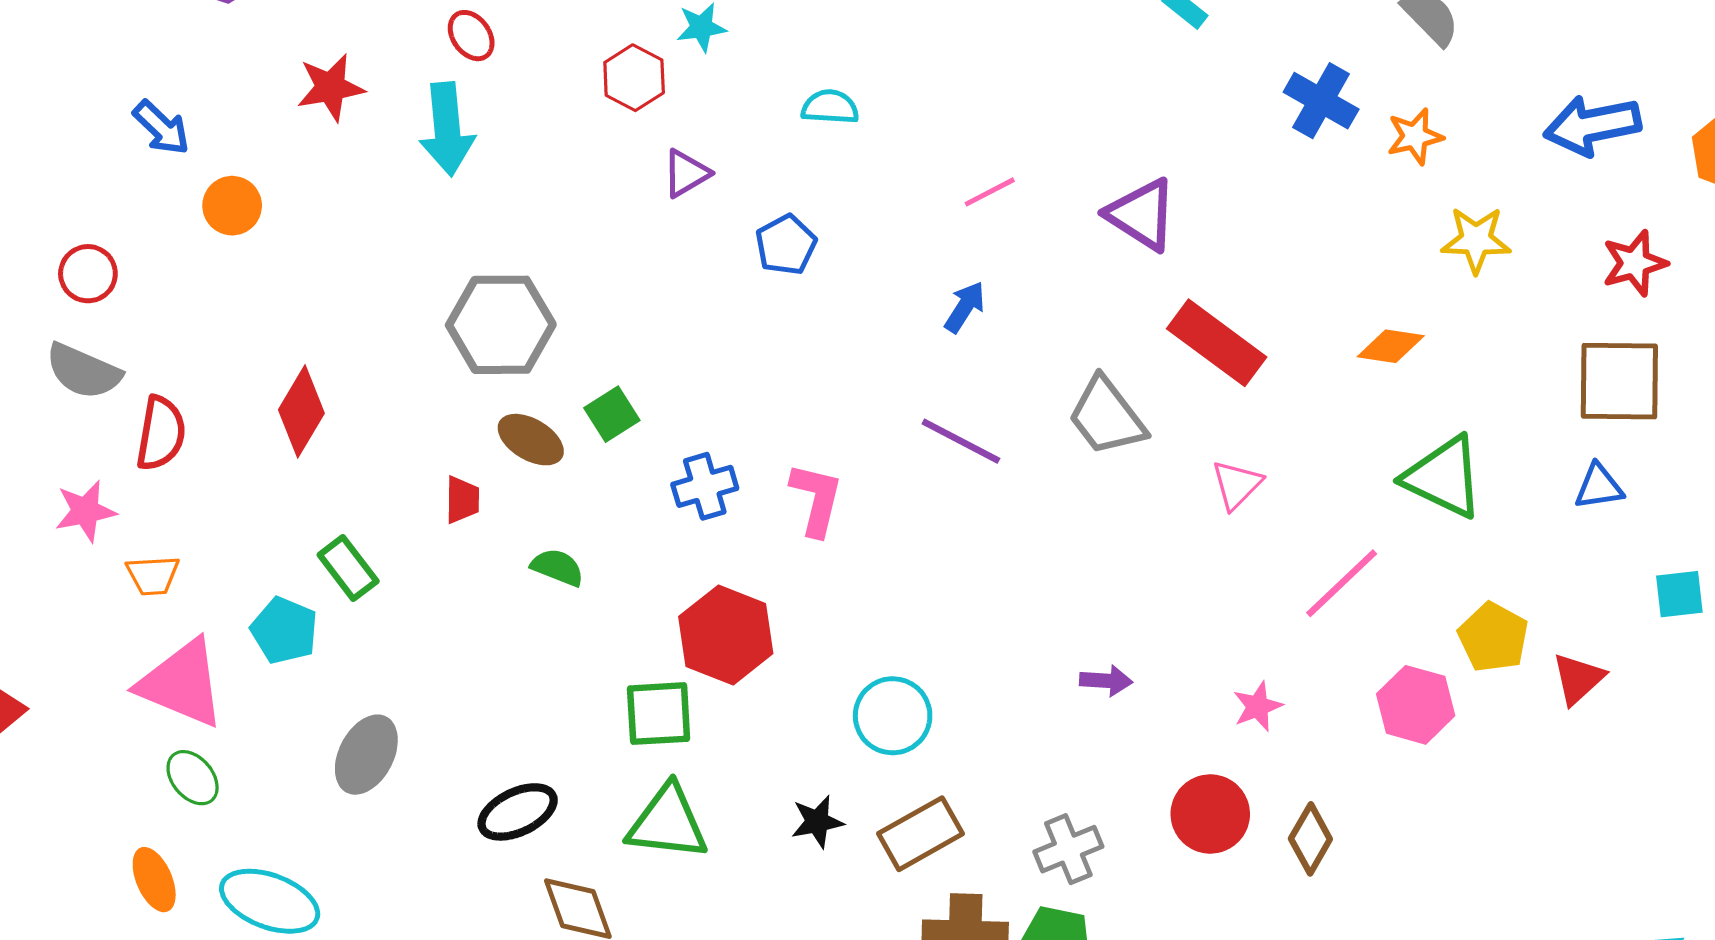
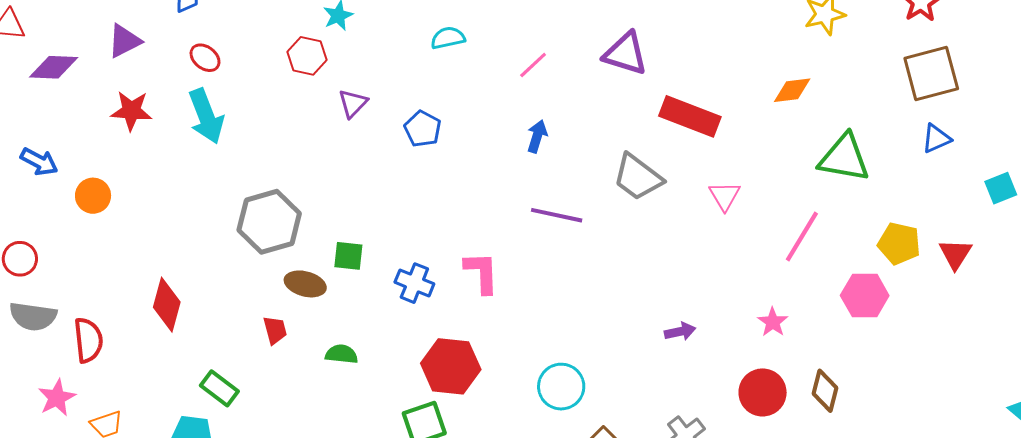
red star: (331, 87) -> (131, 111), turned 30
cyan semicircle: (830, 107) -> (448, 38), moved
green square: (612, 414) -> (348, 256), turned -36
blue cross: (705, 486) -> (414, 283), turned -36

